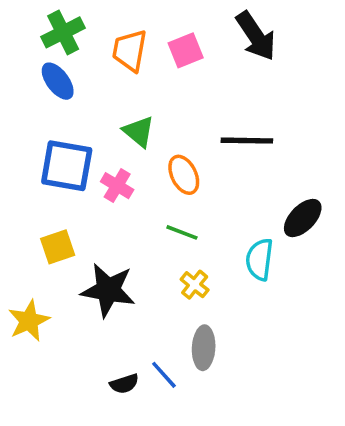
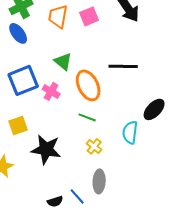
blue square: (67, 166) -> (23, 80), turned -32
orange ellipse: (184, 175) -> (88, 85), size x1.4

